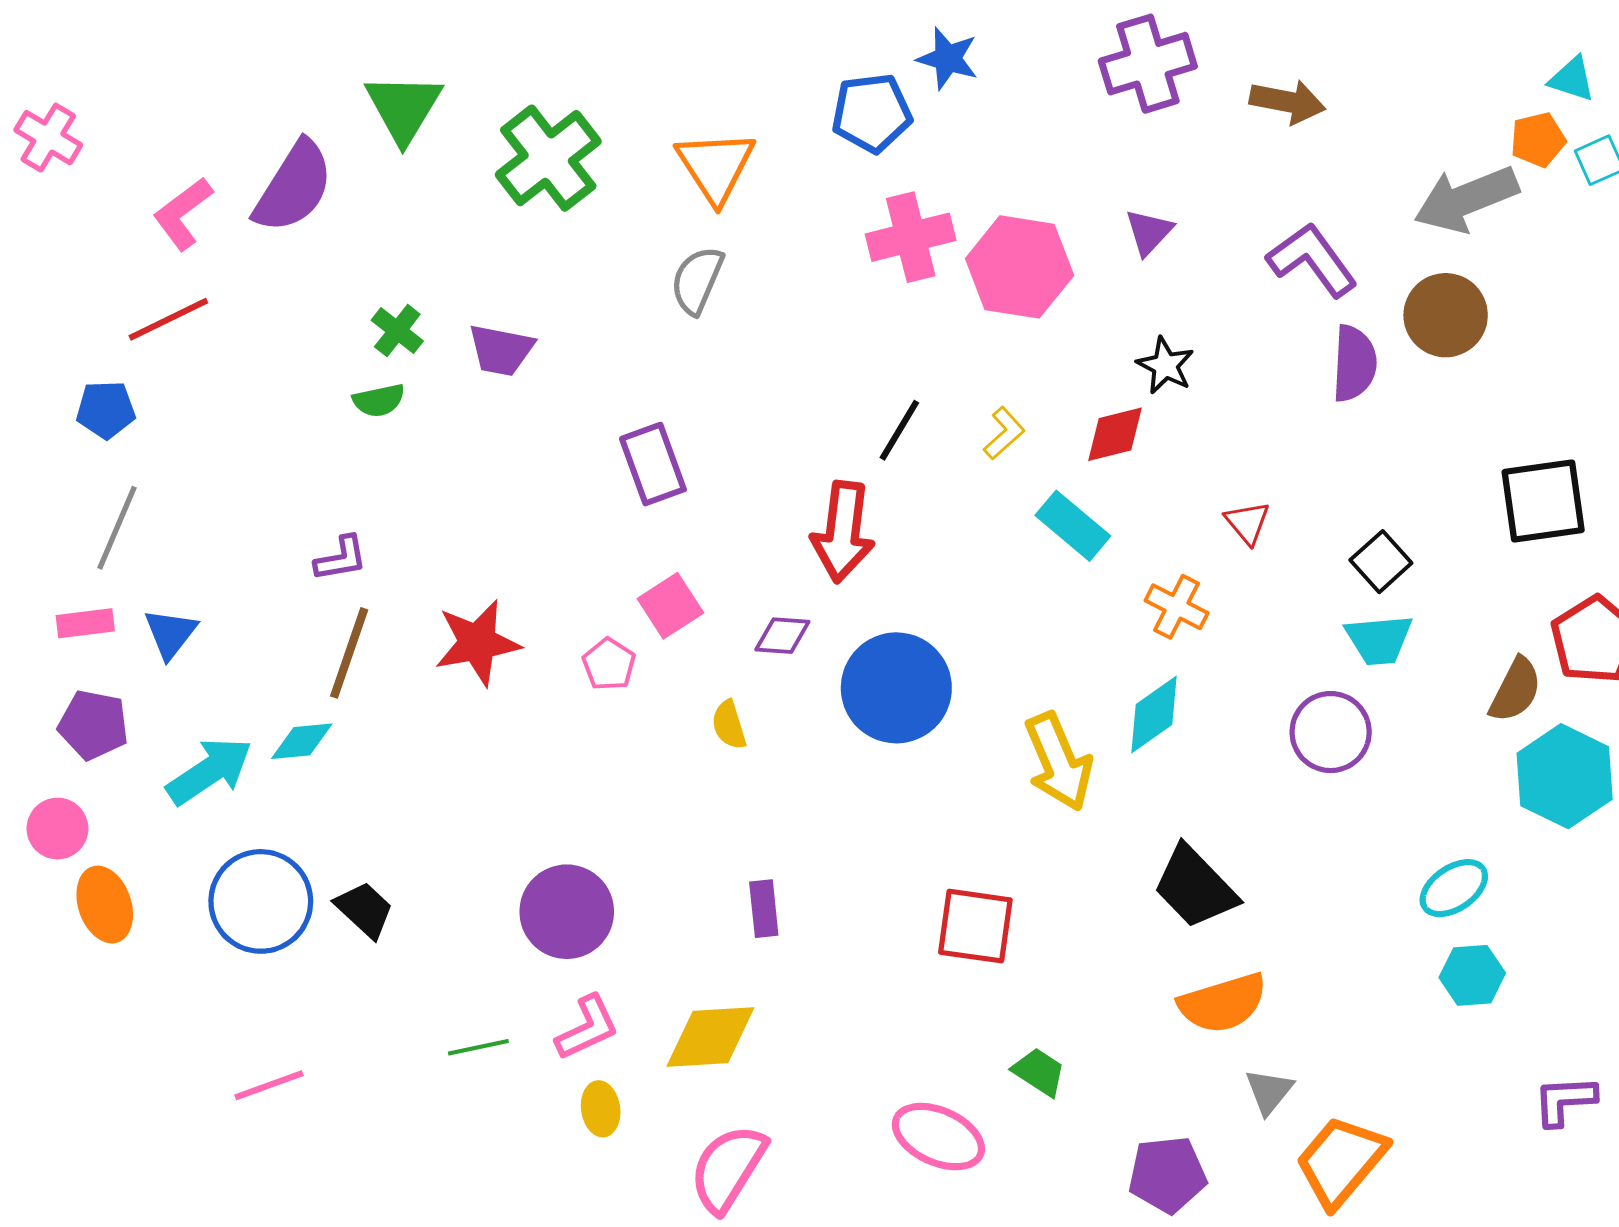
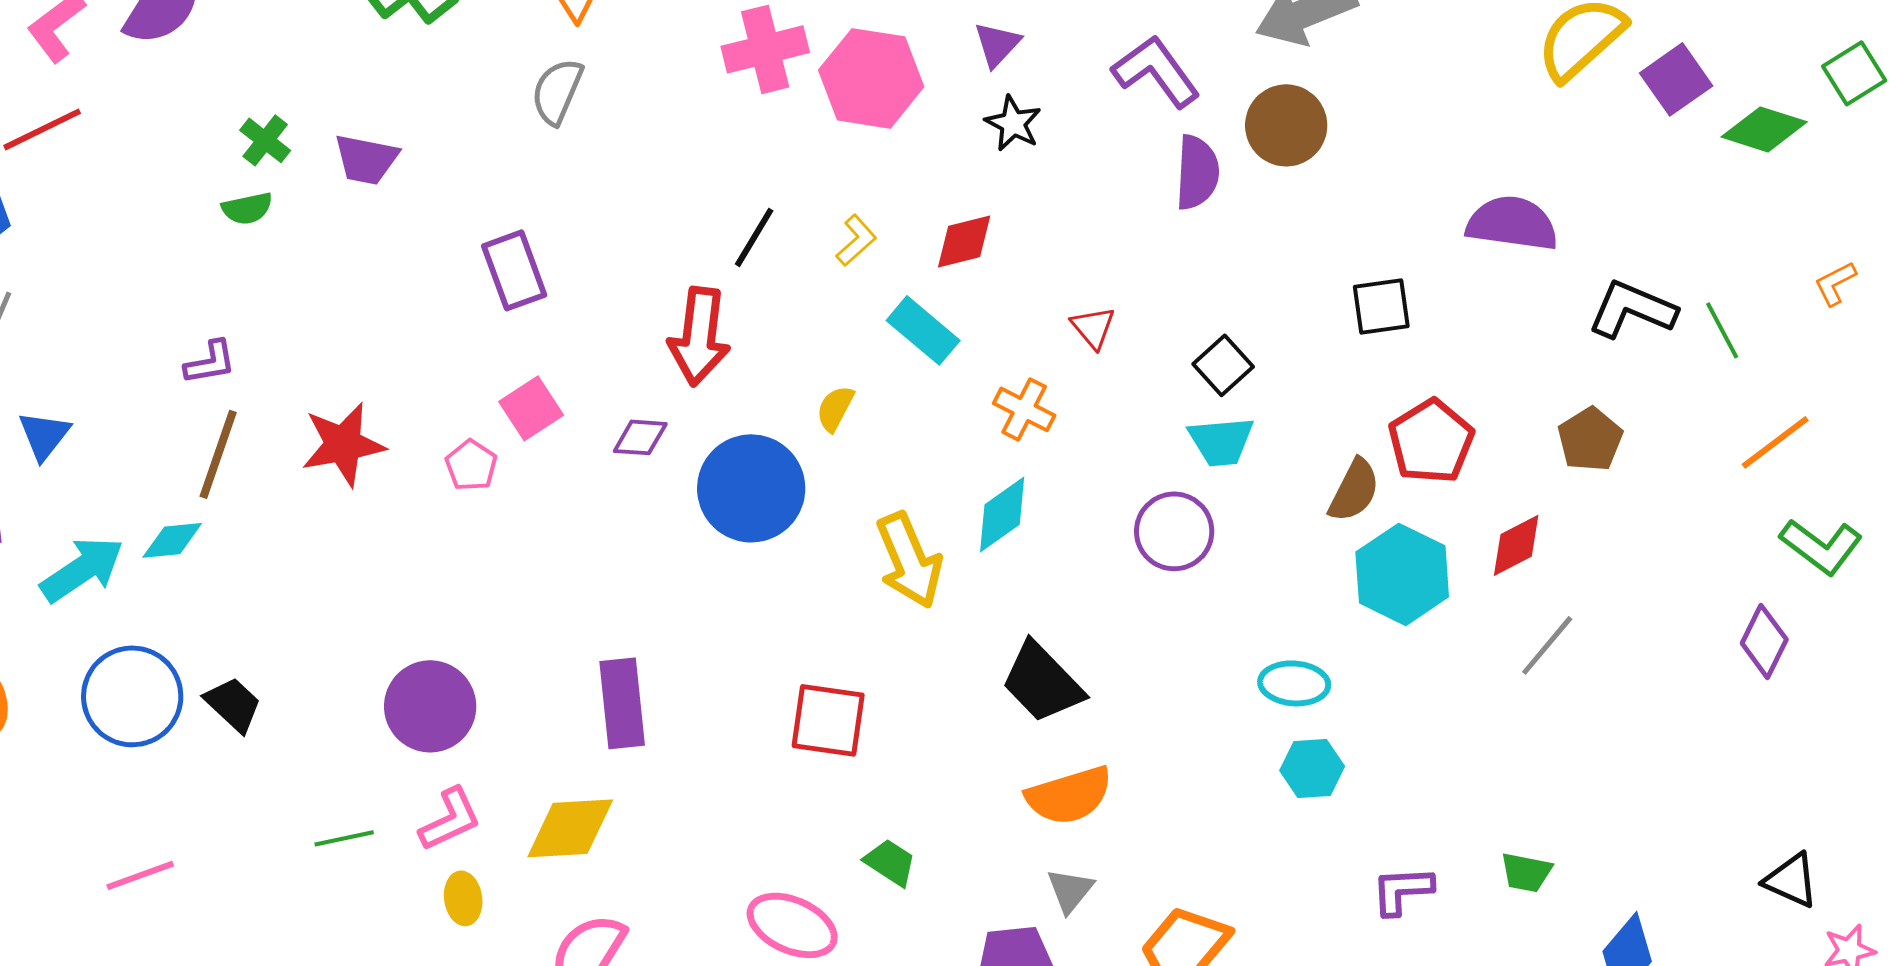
black star: (1165, 366) -> (1013, 123), moved
black square: (1543, 501) -> (1381, 306), size x0.7
yellow semicircle: (729, 725) -> (835, 408), moved, turned 45
cyan ellipse: (1454, 888) -> (1294, 683), turned 38
purple rectangle: (764, 909) -> (622, 703), size x1.6
gray triangle: (1269, 1091) -> (1070, 890), moved

